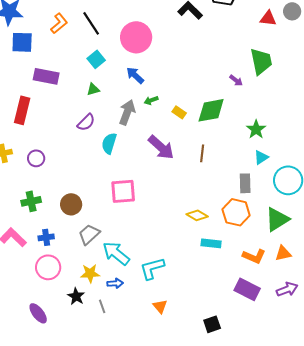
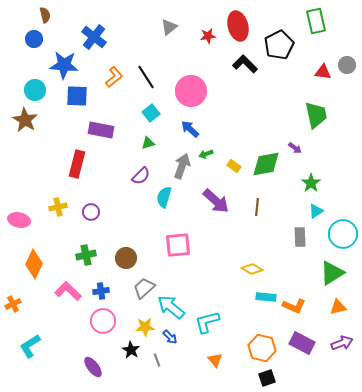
purple arrow: (236, 80) -> (295, 148), moved
orange hexagon: (236, 212) -> (262, 348), moved
orange L-shape: (254, 256) -> (294, 306), moved
blue arrow: (115, 283) -> (170, 337), turned 49

